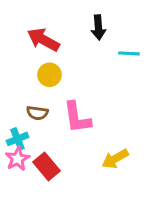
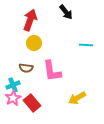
black arrow: (98, 27) -> (66, 12), turned -35
red arrow: (43, 40) -> (30, 20), turned 80
cyan line: (129, 53) -> (86, 45), moved

